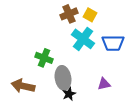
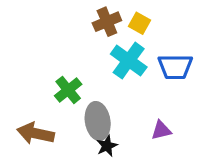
green cross: (44, 58) -> (68, 90), turned 30

